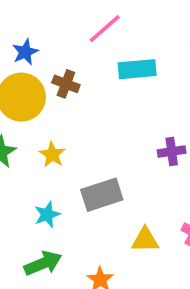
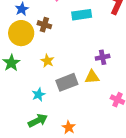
yellow star: (52, 155) -> (47, 61), moved
yellow triangle: (145, 240) -> (92, 77), moved

